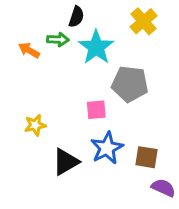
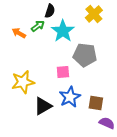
green arrow: (58, 40) -> (38, 26), turned -40
yellow star: (35, 125) -> (23, 82), size x1.6

